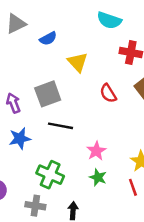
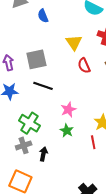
blue semicircle: (48, 39) -> (43, 16), turned 88
yellow triangle: (78, 62) -> (74, 43), moved
gray cross: (35, 206) -> (24, 145), moved, turned -35

